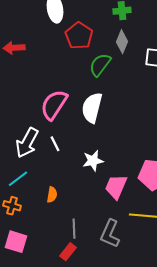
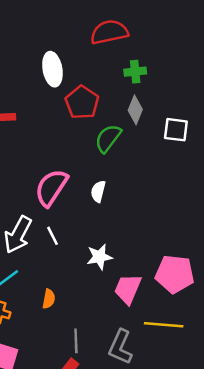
white semicircle: (92, 108) -> (98, 191), size x0.6

